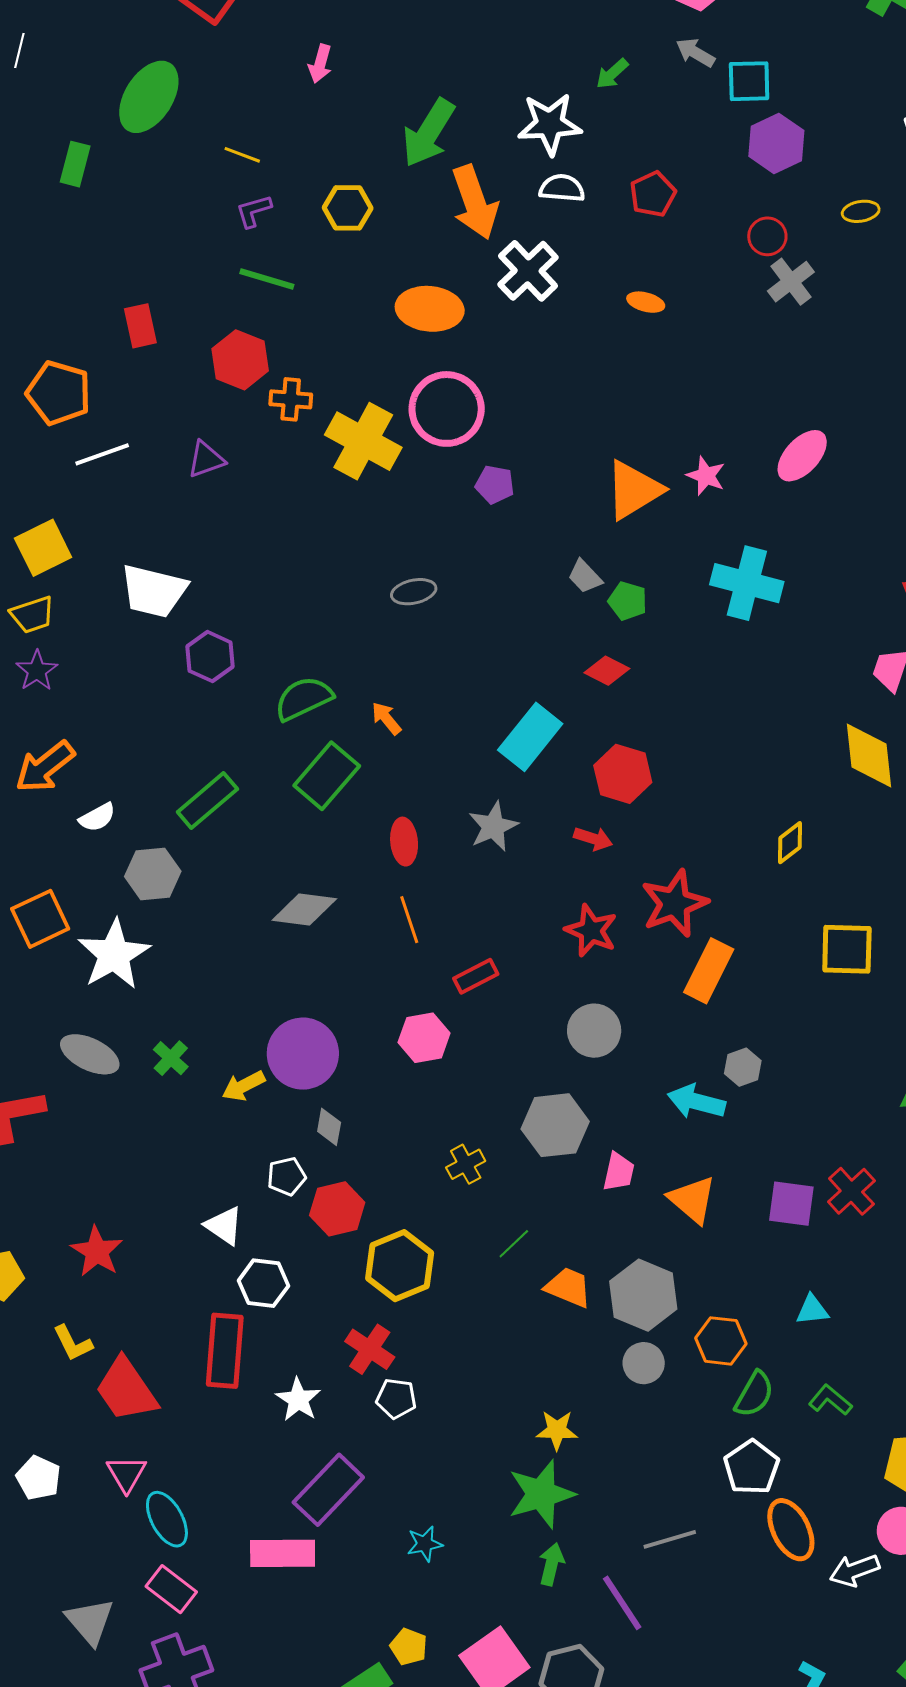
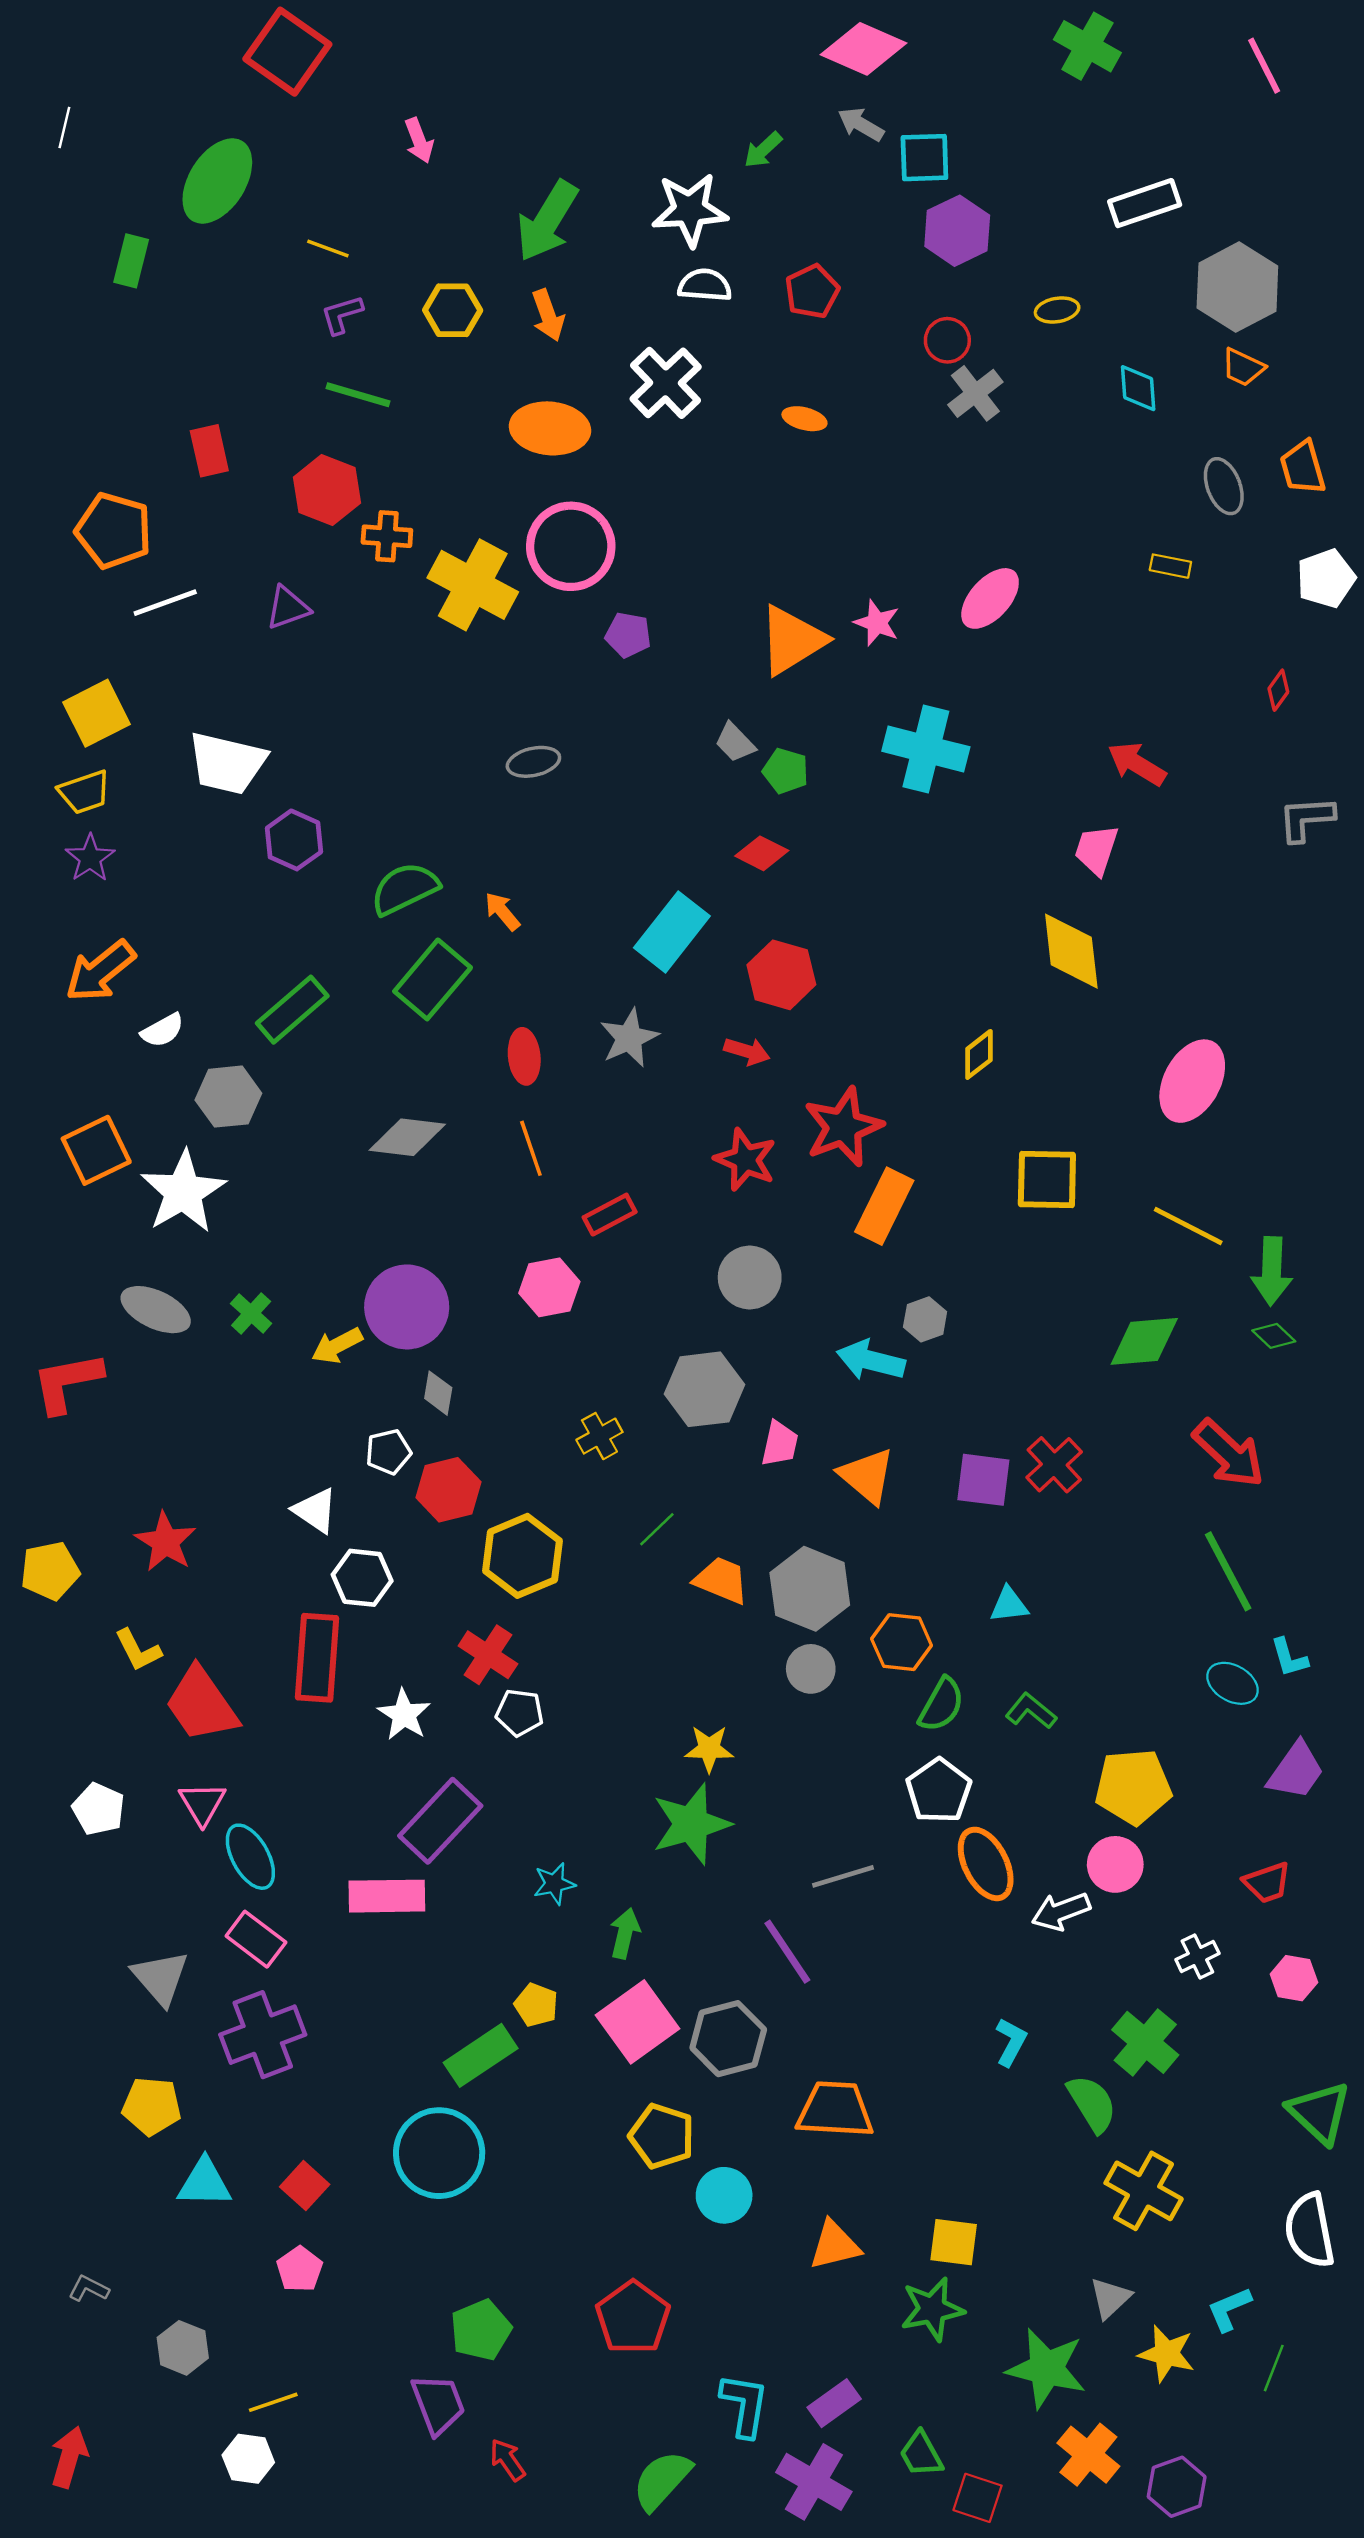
pink arrow: (320, 64) -> (419, 140), turned -36
orange arrow: (475, 202) -> (548, 315), moved, size x0.6
green arrow: (551, 1564) -> (625, 1933), moved

